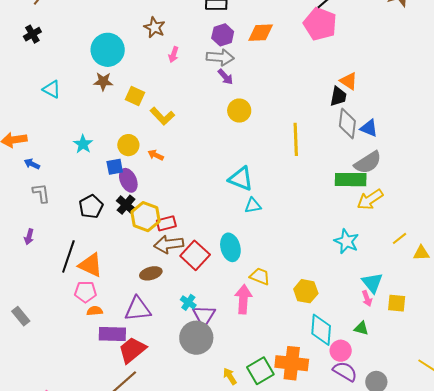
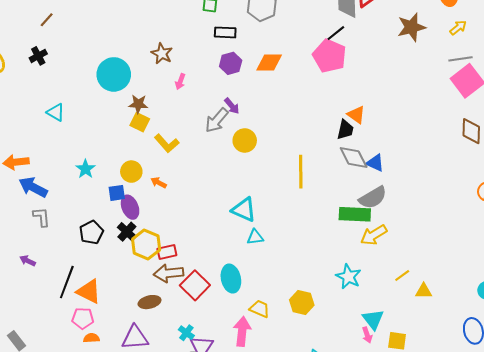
gray arrow: (220, 57) -> (217, 120), moved, turned 124
brown star: (103, 81) -> (138, 104), moved
gray diamond: (347, 124) -> (354, 157), turned -36
blue arrow: (32, 164) -> (33, 187), size x1.8
purple arrow: (29, 237) -> (28, 261), turned 98
yellow hexagon: (306, 291) -> (302, 302), moved

